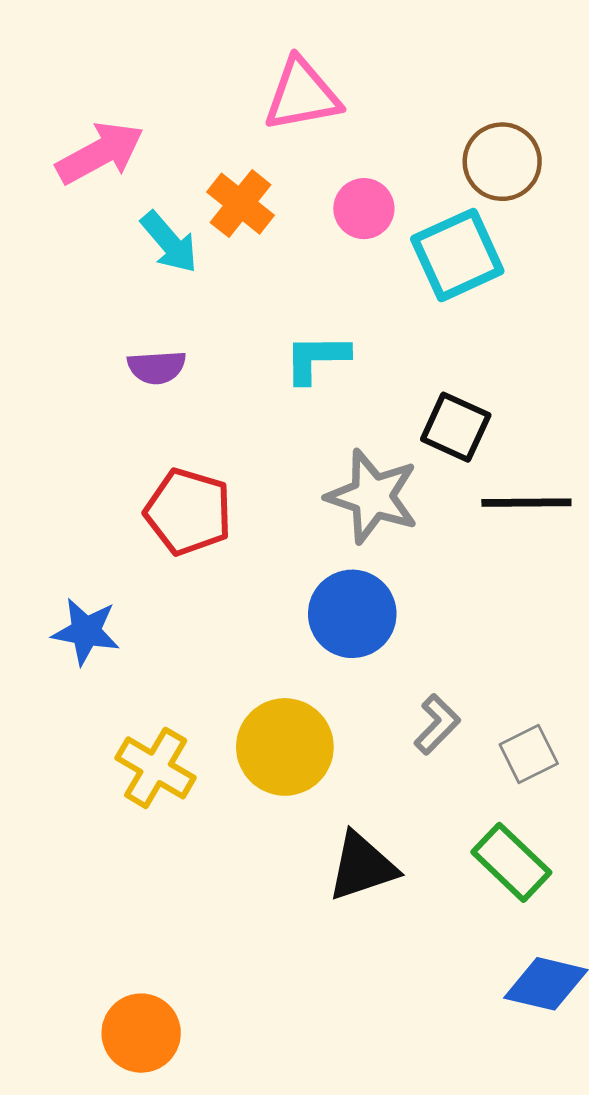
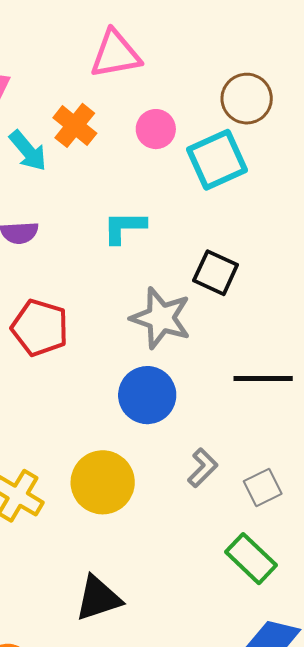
black line: (526, 503) -> (263, 378), moved
black triangle: (362, 867) -> (98, 598), moved

